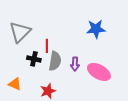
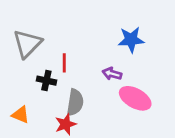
gray semicircle: (55, 61) -> (75, 102), moved
purple arrow: (75, 64) -> (112, 74), moved, turned 104

